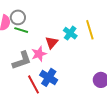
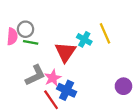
red triangle: (52, 43) -> (65, 52), size x1.5
pink star: (39, 54) -> (53, 78), moved

